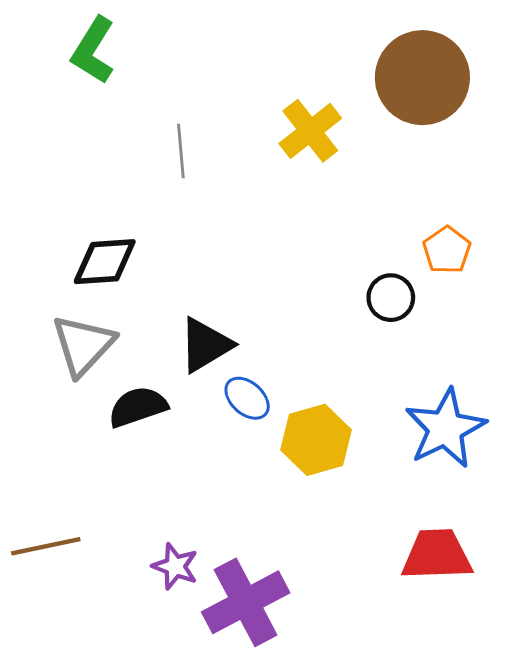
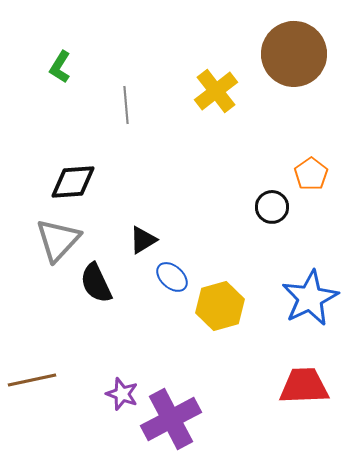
green L-shape: (93, 50) -> (60, 67), moved, size x0.7
black triangle: (205, 345) -> (143, 240), size x0.7
black semicircle: (138, 407) -> (96, 283), turned -96

